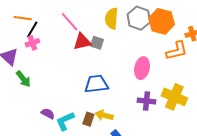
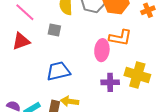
red triangle: (82, 42) -> (21, 41), moved
orange L-shape: (177, 51) -> (120, 38), moved, turned 30

